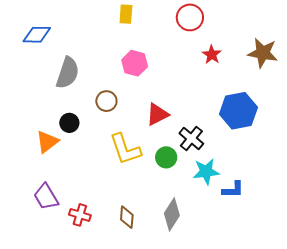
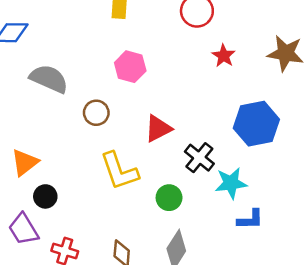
gray semicircle: (68, 73) -> (49, 79), turned -84
black circle: (69, 123) -> (45, 196), moved
green circle: (166, 157) -> (169, 198), moved
cyan star: (206, 172) -> (231, 183), moved

